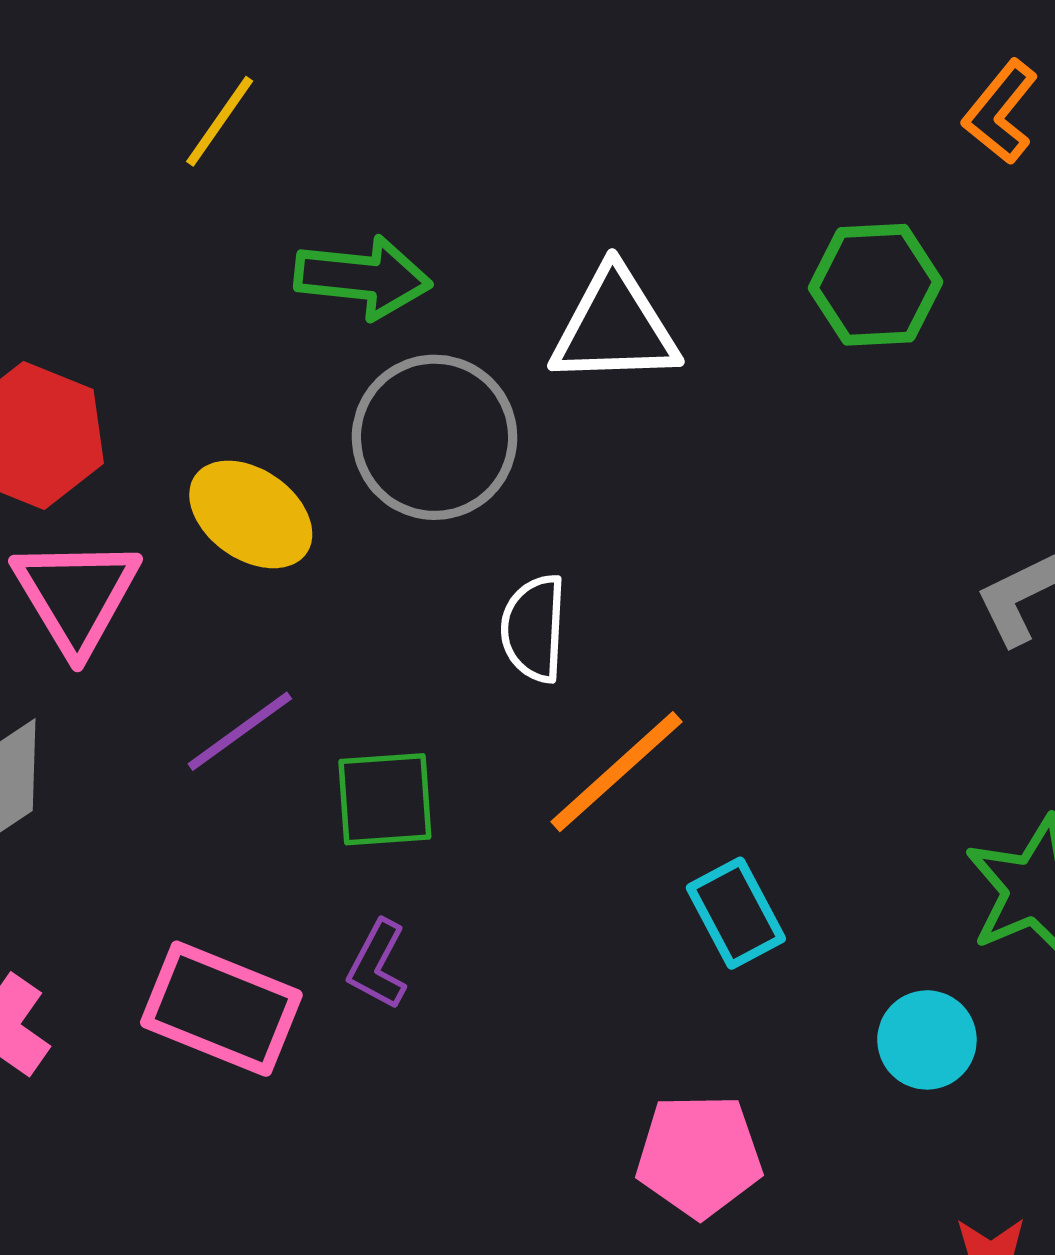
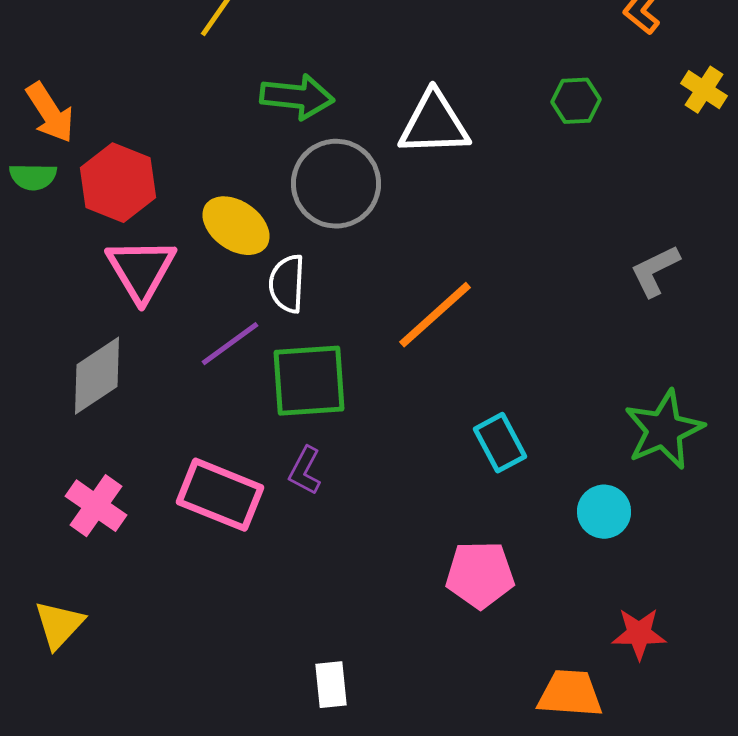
green hexagon: (876, 285) -> (576, 101), size x0.7
white semicircle: (534, 628) -> (287, 284), moved
orange line: (616, 772) -> (435, 315), moved
green square: (385, 799) -> (309, 381), size x1.4

